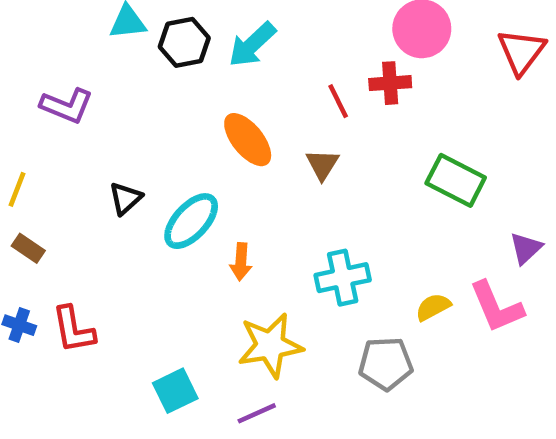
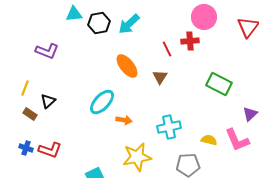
black triangle: (126, 198) -> (48, 101), moved
orange arrow: (241, 262) -> (124, 120), turned -84
yellow semicircle: (433, 307) -> (209, 140), turned 42
red L-shape: (73, 330) -> (50, 150), turned -60

